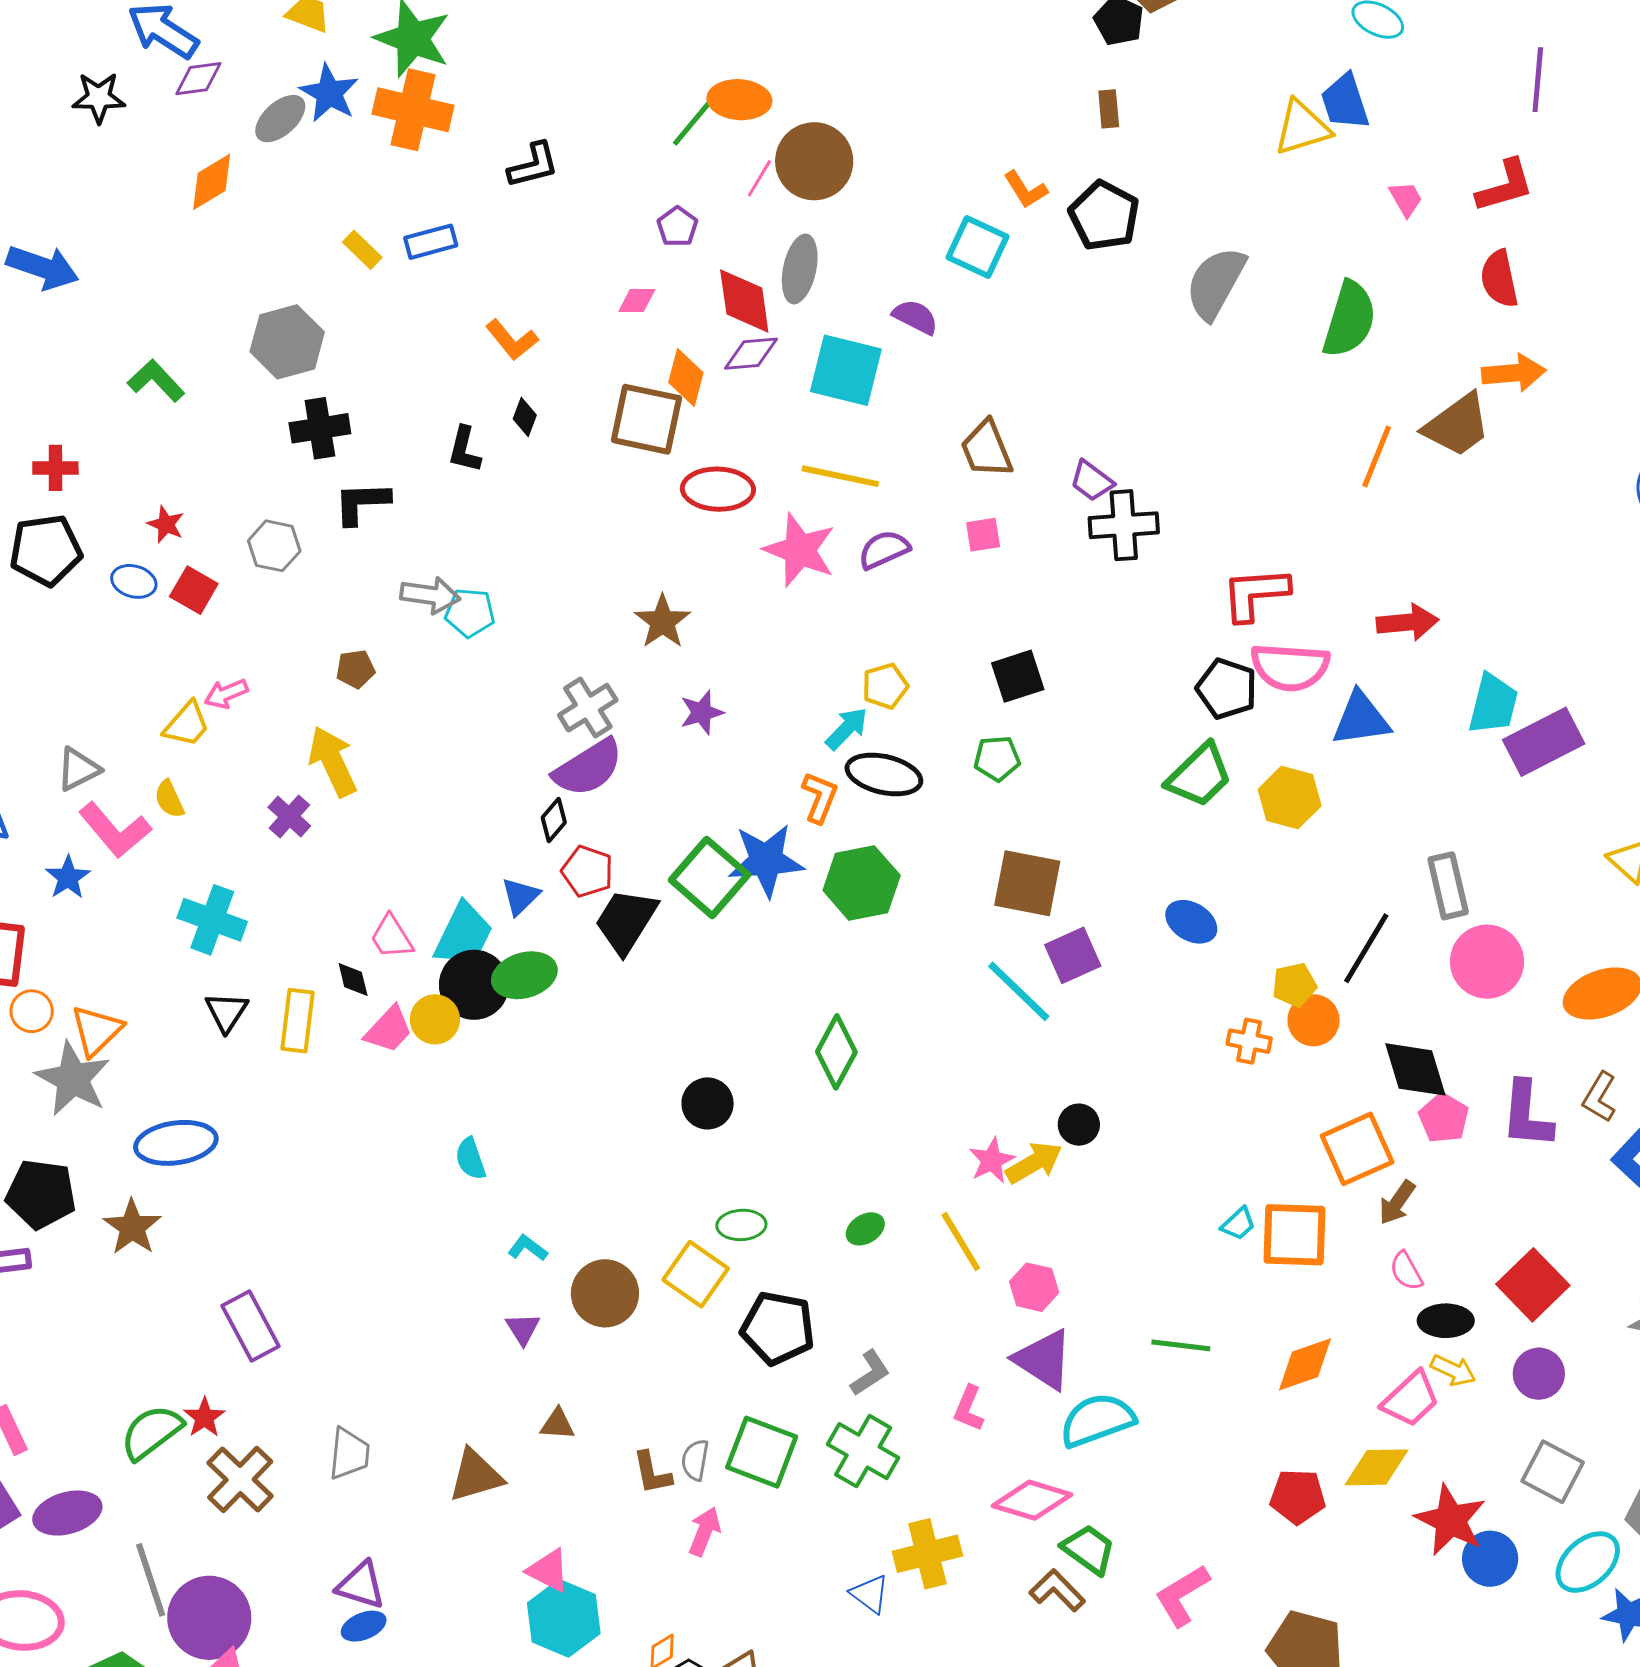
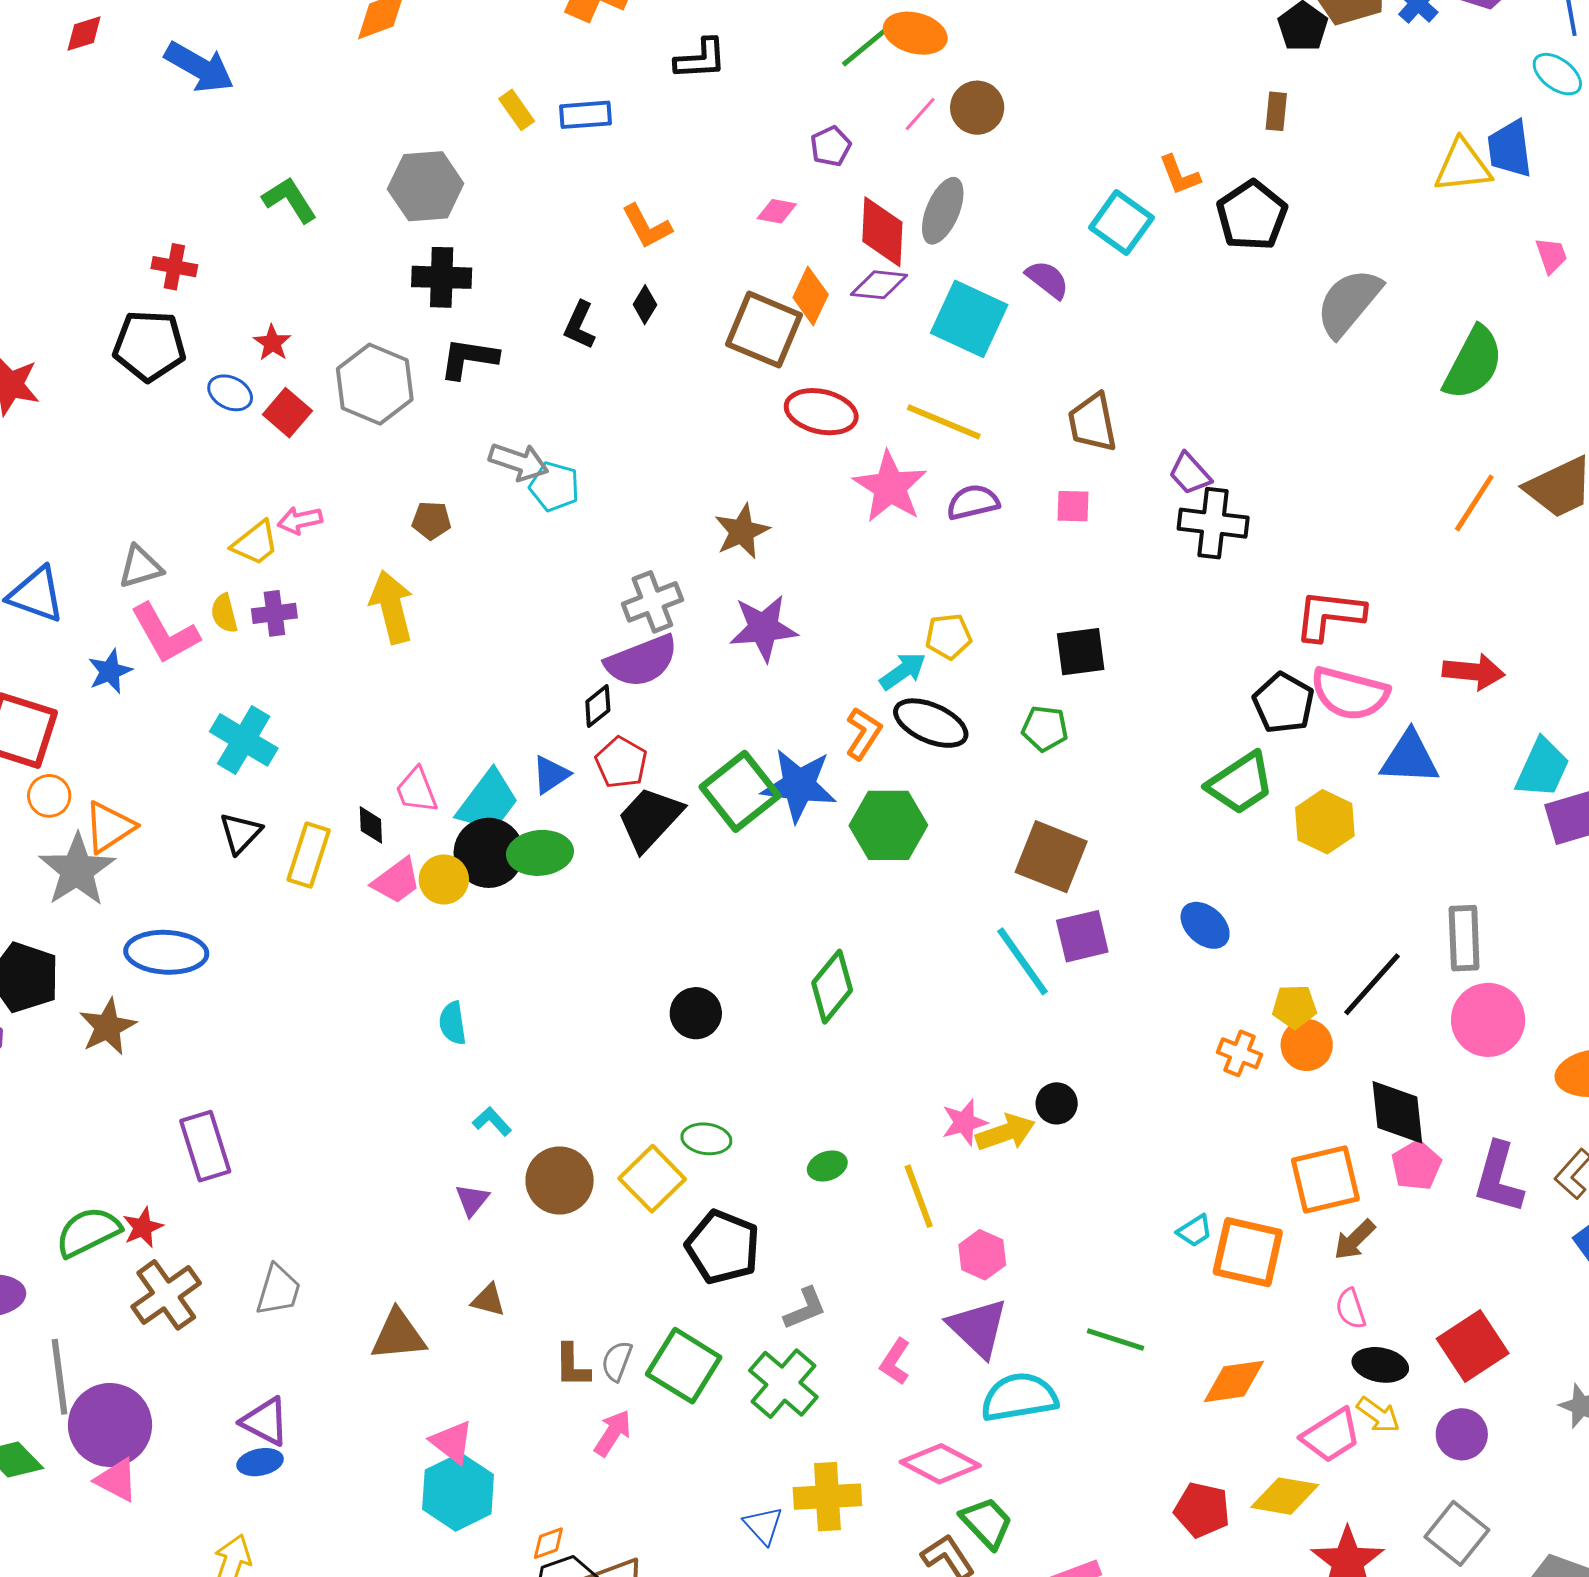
brown circle: (814, 161) -> (977, 108), size x0.7
gray hexagon: (274, 546) -> (375, 384), size x1.5
purple star: (702, 712) -> (763, 628), size x1.5
purple cross: (289, 817) -> (274, 613), moved, turned 30

